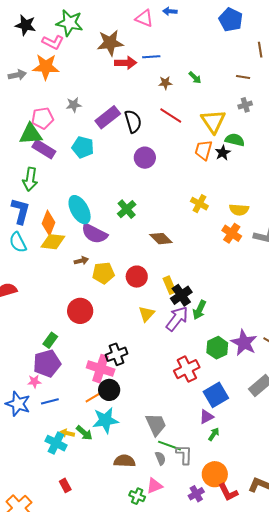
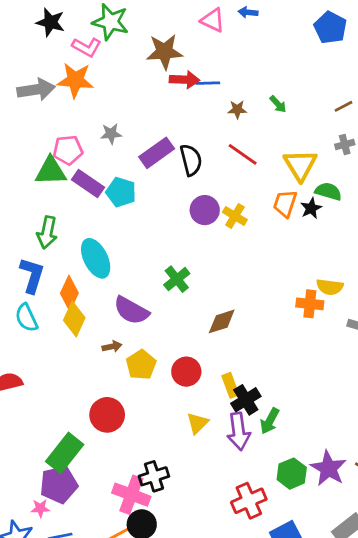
blue line: (151, 57) -> (208, 83), moved
gray arrow: (17, 75) -> (36, 90), size x1.5
brown line: (243, 77) -> (344, 106), turned -40
purple rectangle: (44, 149) -> (88, 184), moved
yellow cross: (199, 204) -> (235, 216), moved
cyan ellipse: (80, 210) -> (96, 258), moved
orange cross: (232, 233) -> (310, 304), moved, turned -30
brown diamond: (161, 239) -> (222, 321), turned -65
yellow diamond: (53, 242) -> (74, 319), turned -75
yellow pentagon: (103, 273) -> (141, 365), turned -30
purple arrow: (177, 319) -> (239, 431), turned 132
green rectangle: (50, 340) -> (65, 453), size x1.8

